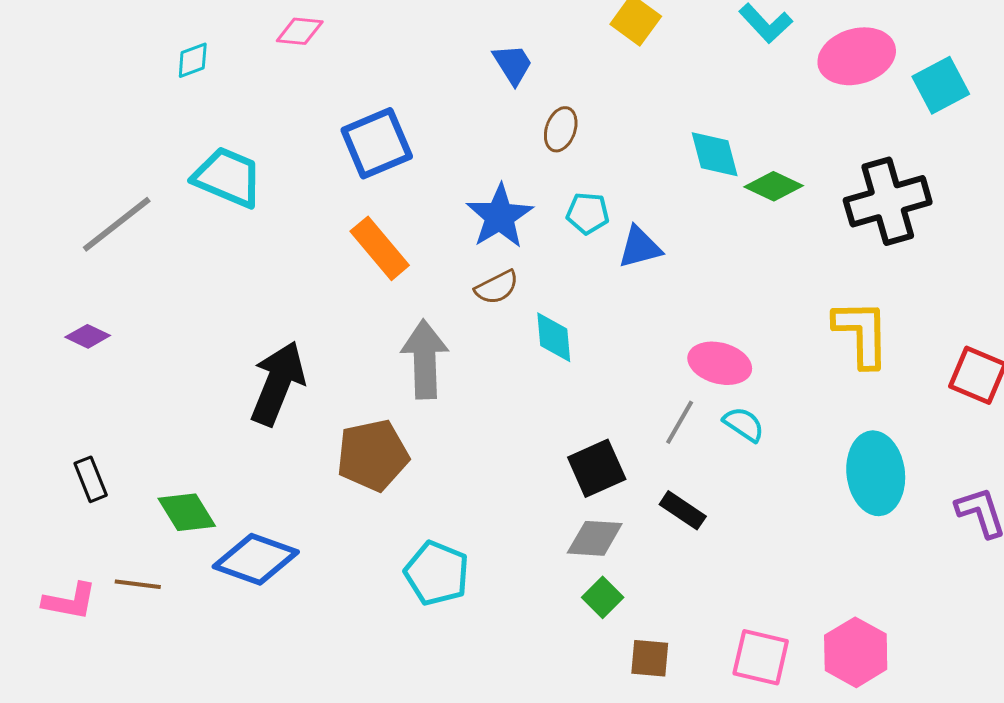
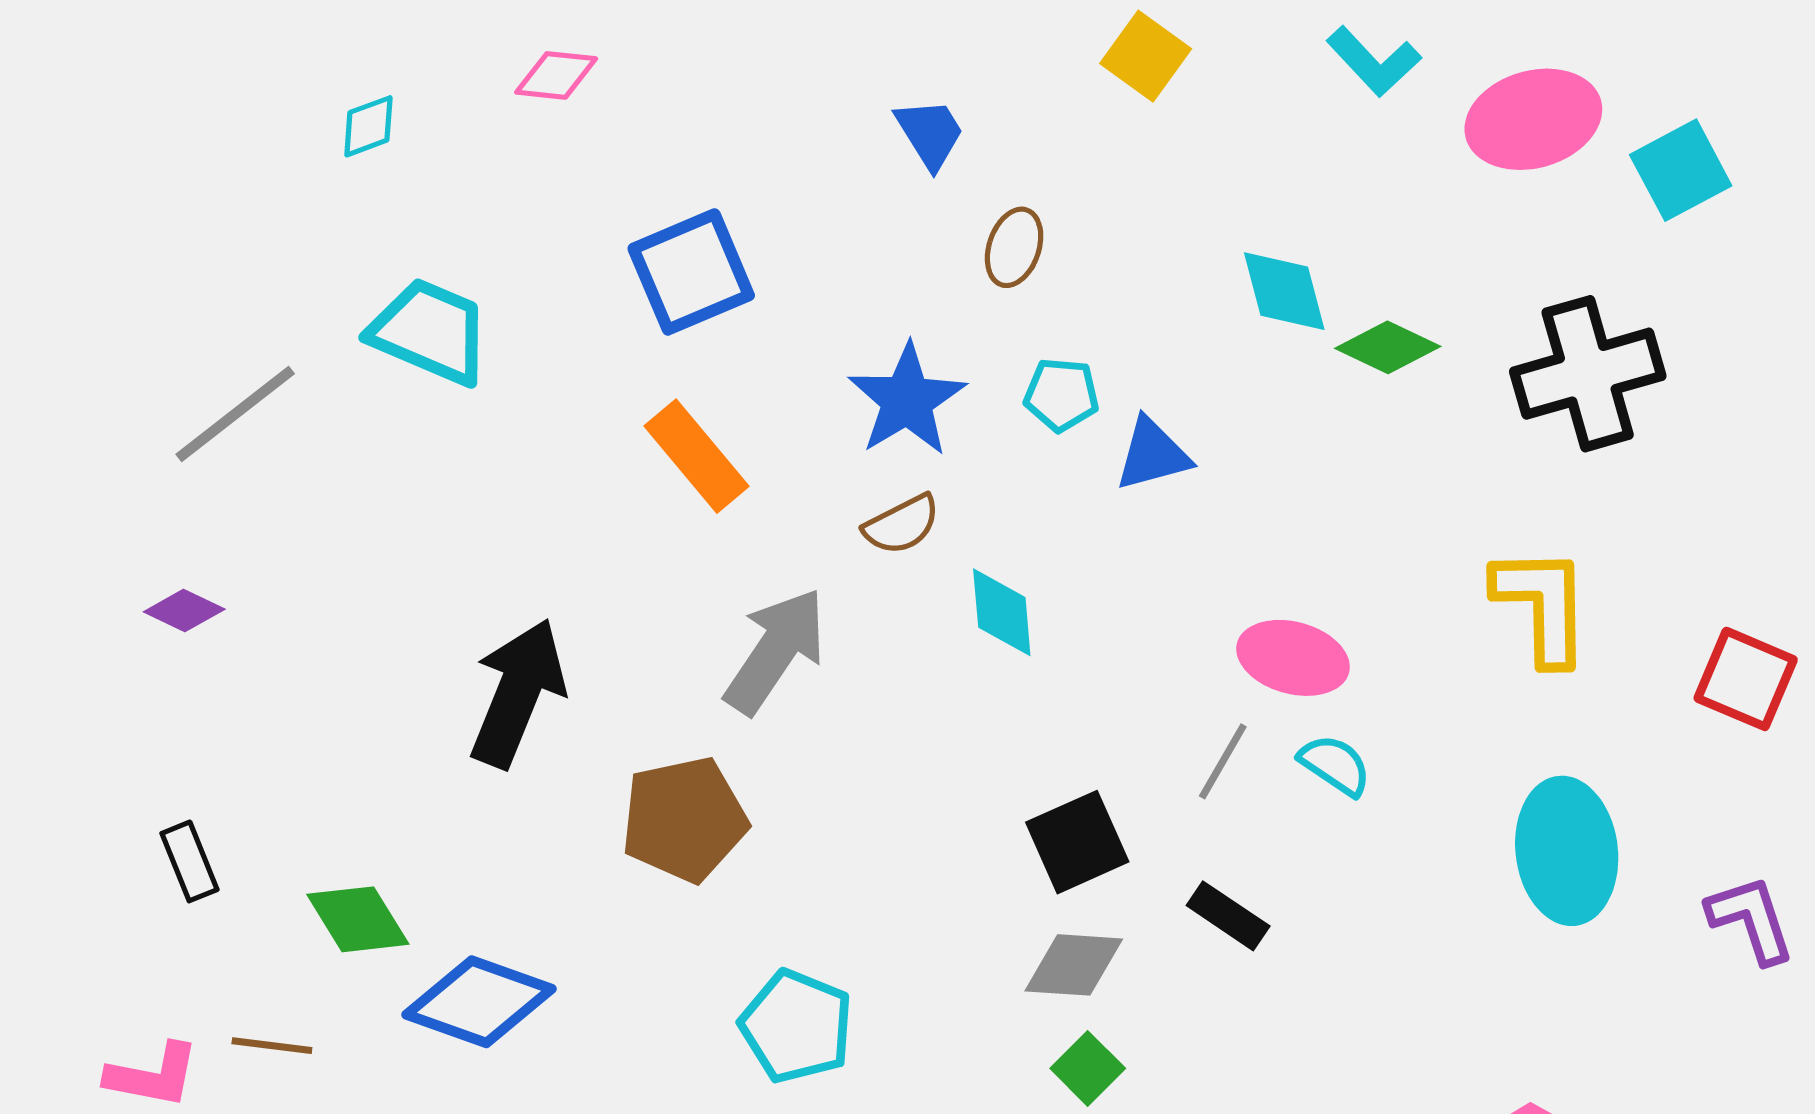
gray arrow: (425, 359) -> (775, 651), turned 36

